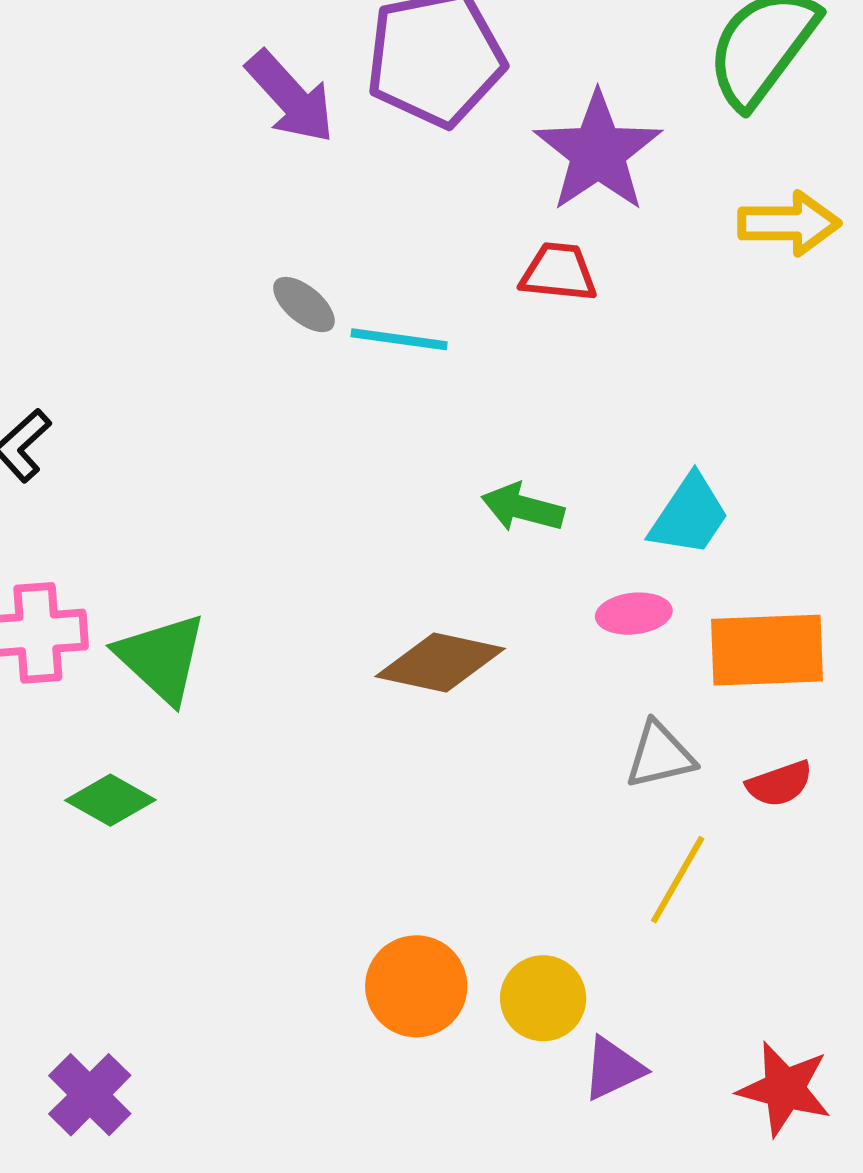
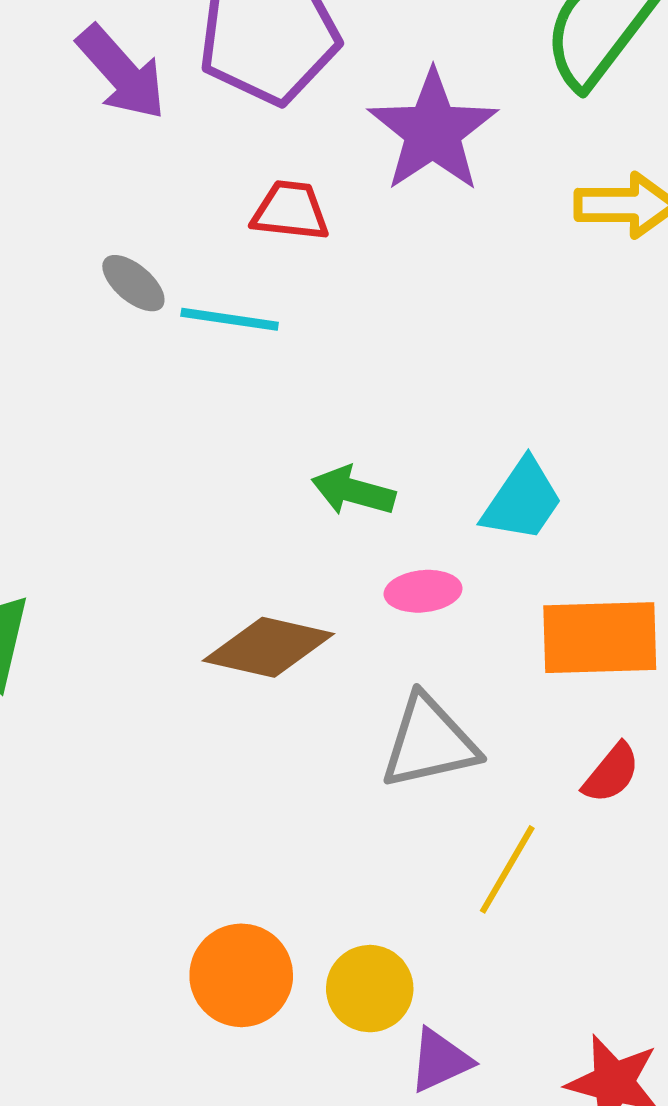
red trapezoid: (559, 272) -> (290, 211), moved
pink ellipse: (634, 614) -> (423, 591), moved
gray triangle: (660, 755) -> (429, 742), moved, size x1.4
red semicircle: (779, 784) -> (611, 773), turned -32

